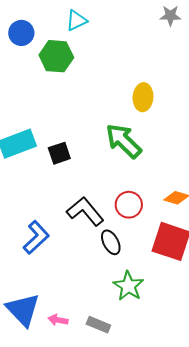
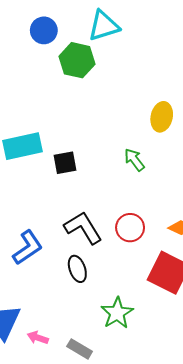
cyan triangle: (76, 20) -> (104, 26), size x1.4
green arrow: (124, 141) -> (134, 160), size x0.6
black ellipse: (111, 242) -> (77, 269), moved

